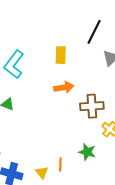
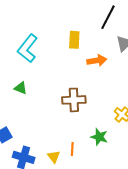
orange arrow: (64, 87) -> (97, 60), moved
brown cross: (92, 106) -> (74, 100), moved

